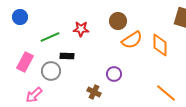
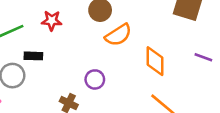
orange diamond: (160, 45) -> (155, 61), moved

